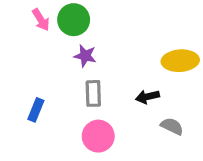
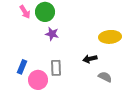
gray rectangle: (93, 93) -> (56, 68), moved
pink circle: (98, 136) -> (38, 80), moved

